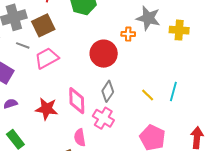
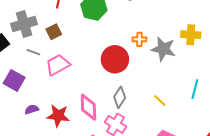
gray star: (148, 18) -> (163, 49), moved
brown square: (43, 25) -> (54, 32), size x0.7
cyan line: (173, 91) -> (195, 89), moved
purple semicircle: (11, 104) -> (32, 109), moved

